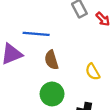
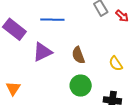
blue line: (36, 34) -> (52, 20), moved

